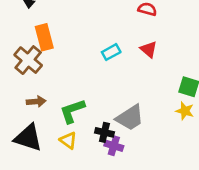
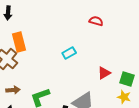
red triangle: (149, 49) -> (104, 73), moved, turned 48

